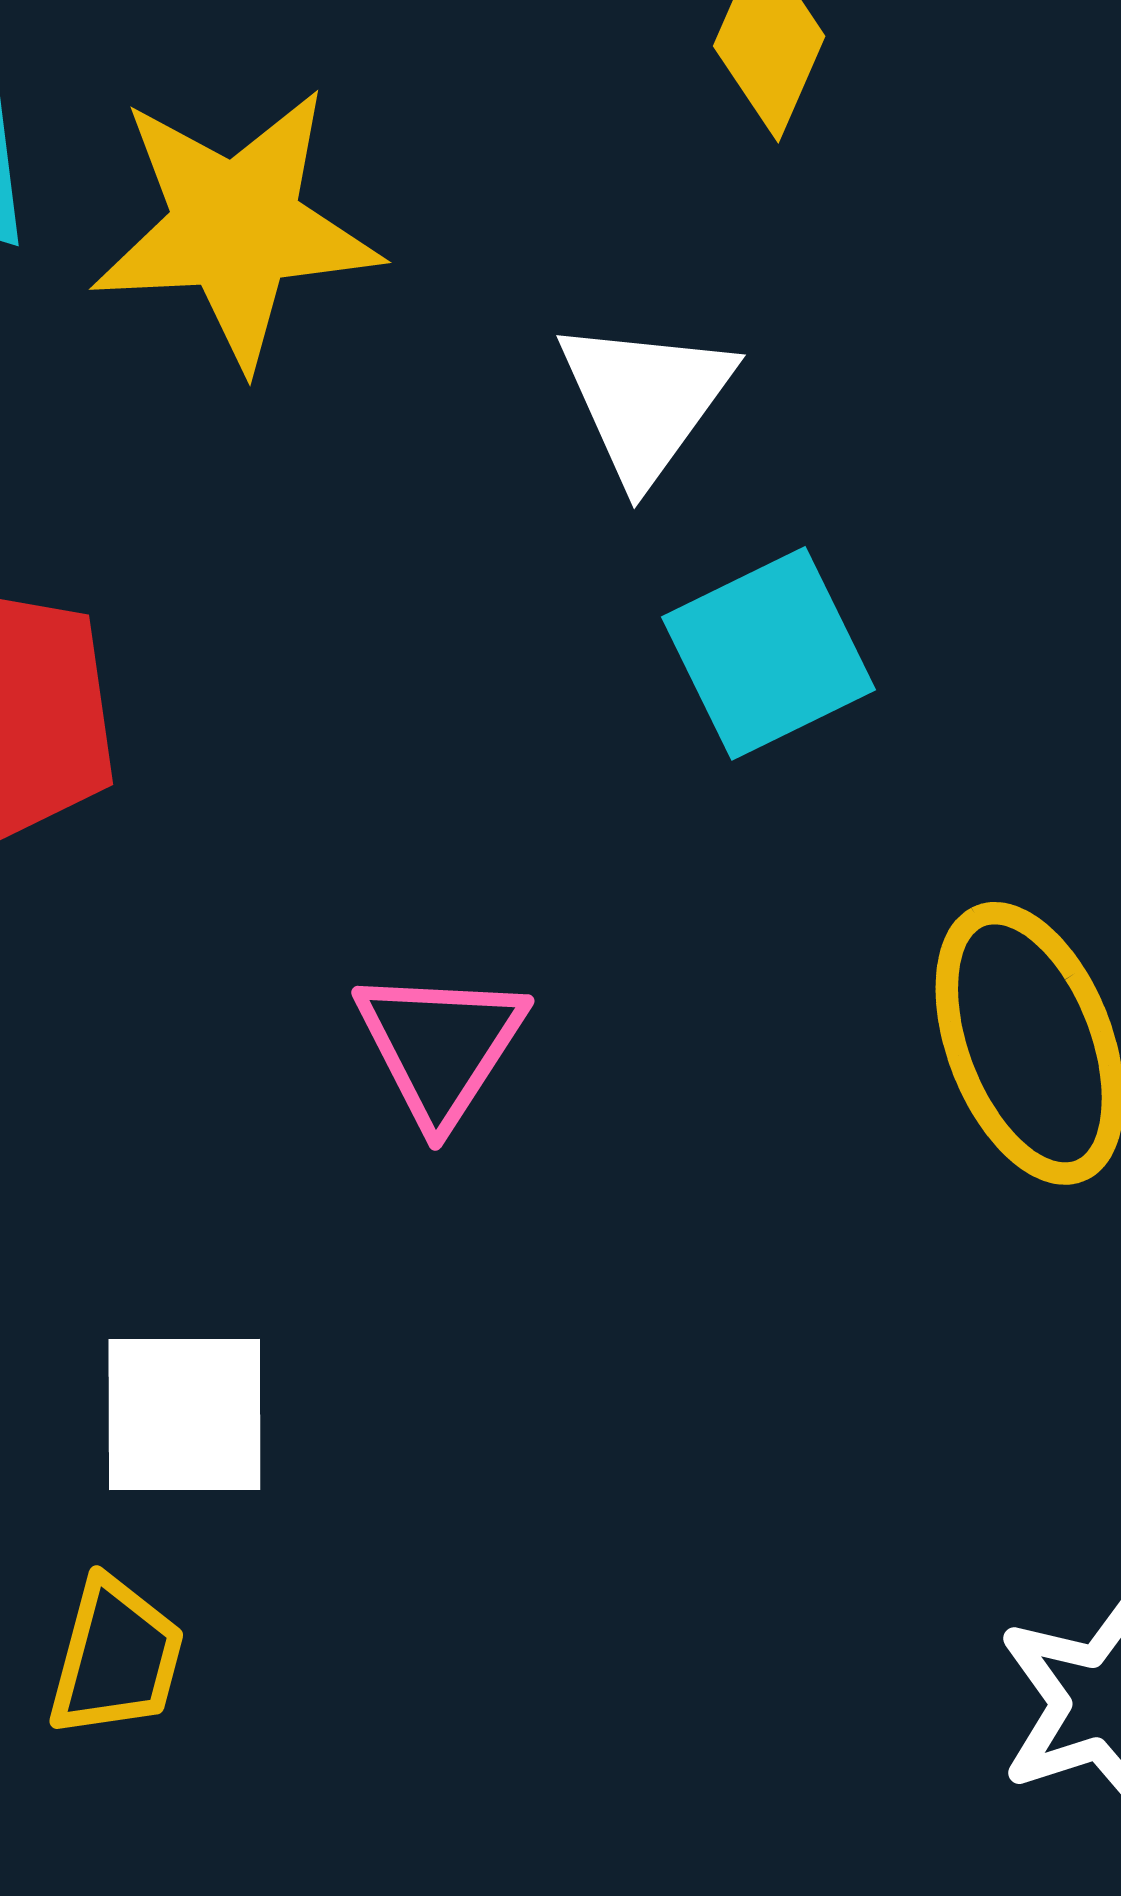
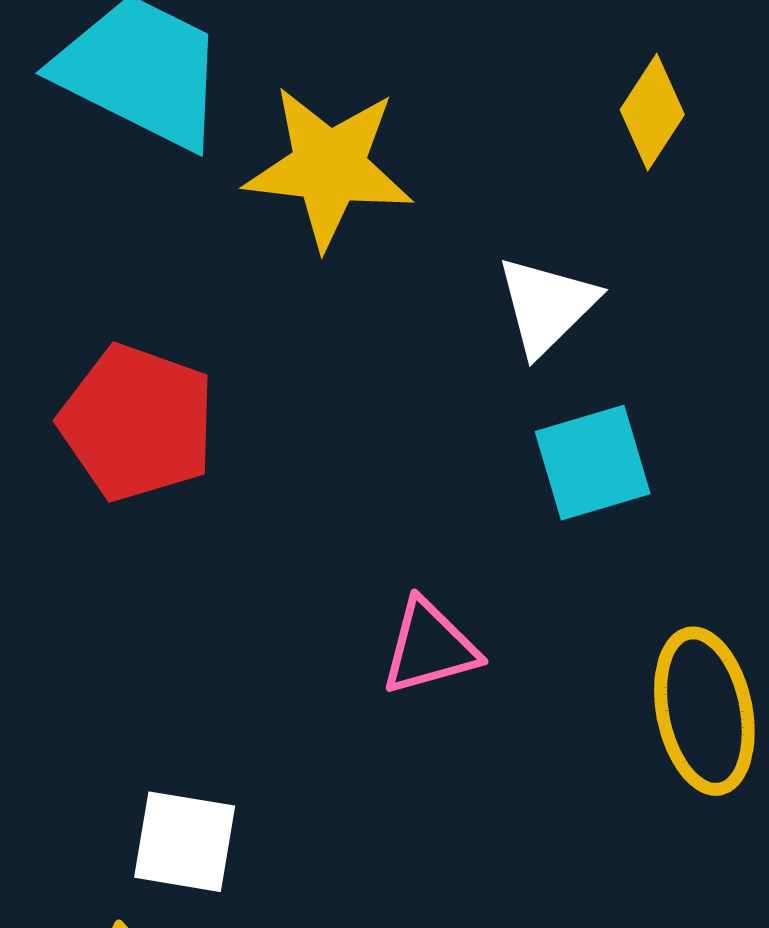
pink triangle: (440, 1046) -> (430, 647), moved, turned 32

